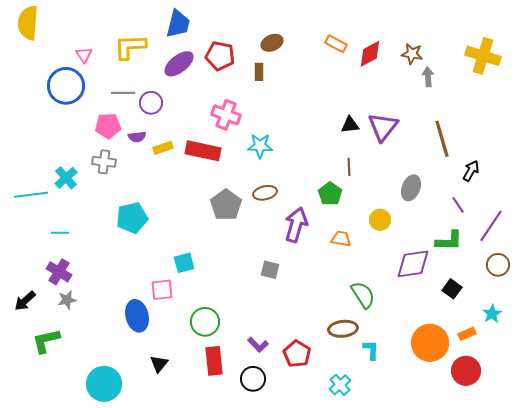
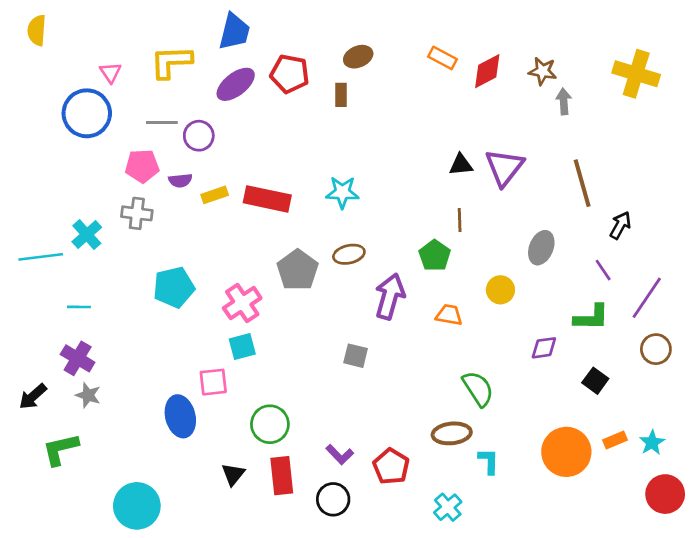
yellow semicircle: (28, 23) -> (37, 30), size x0.7
pink cross: (226, 115) -> (242, 303), moved, turned 36
purple diamond: (413, 264) -> (544, 348), size x0.6
gray star: (67, 300) -> (88, 395), turned 30
cyan star: (492, 314) -> (652, 443), moved
black triangle: (159, 364) -> (233, 474), moved
red circle: (466, 371) -> (665, 494), moved

